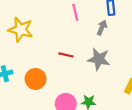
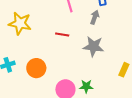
red line: (66, 55) -> (62, 34), moved

